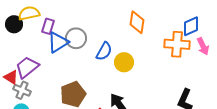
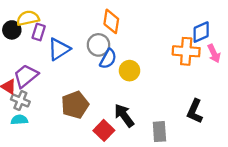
orange diamond: (137, 22) -> (111, 21), moved
purple rectangle: (48, 26) -> (39, 32), moved
gray circle: (76, 38) -> (98, 45), moved

